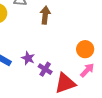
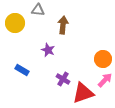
purple star: (28, 58) -> (48, 50), moved

